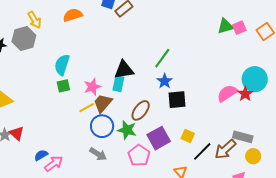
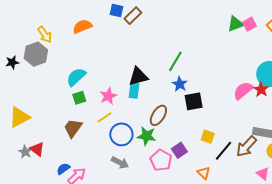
cyan semicircle: (62, 65) -> (76, 77), turned 35
brown trapezoid: (103, 103) -> (73, 128), moved
purple square: (159, 138) -> (179, 150), moved, size x0.7

